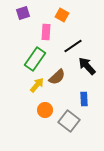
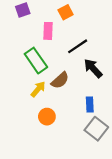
orange square: (62, 15) -> (66, 12), turned 32
green rectangle: (35, 59) -> (36, 61), turned -70
gray square: (69, 121) -> (96, 129), moved

